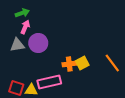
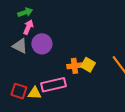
gray triangle: (17, 45) -> (20, 46), turned 35
yellow square: (82, 63) -> (88, 65), turned -32

